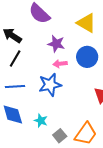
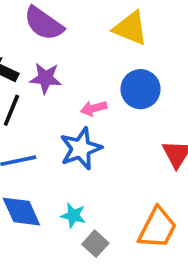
purple star: (56, 44) -> (46, 78), moved
gray square: (60, 136) -> (95, 244), moved

